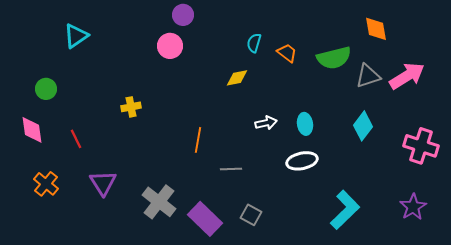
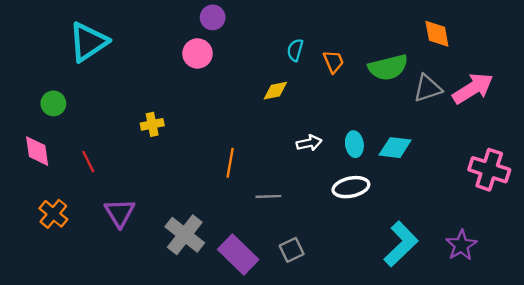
cyan triangle: (76, 36) -> (88, 42), size x1.4
orange trapezoid: (287, 53) -> (333, 62), turned 30
cyan diamond: (363, 126) -> (395, 148), moved, turned 60
purple star: (413, 207) -> (461, 245), moved
gray square: (251, 215) -> (292, 250), turned 35

